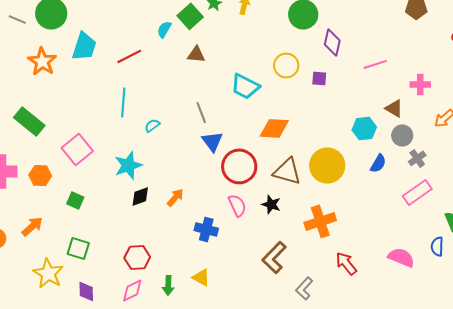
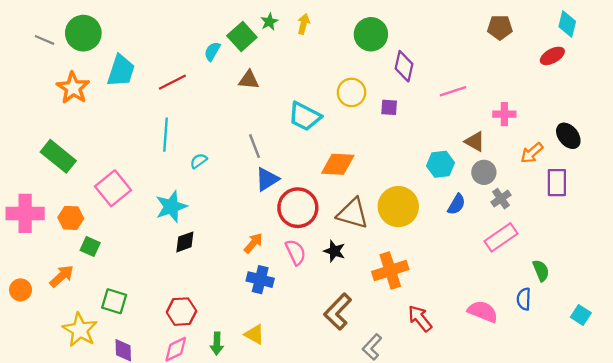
blue triangle: (212, 141) -> (267, 179), turned 35
orange arrow: (175, 197) -> (253, 243), moved
green square: (75, 200) -> (90, 247), moved

